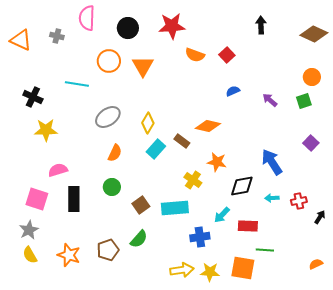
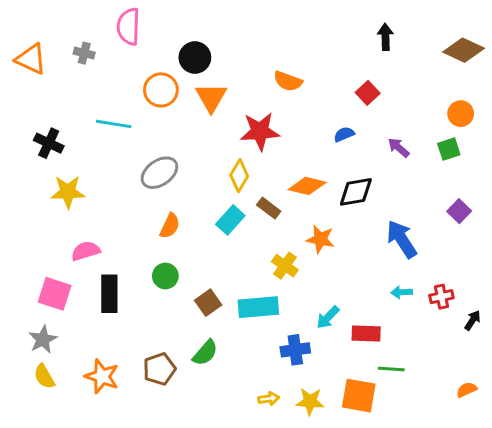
red star: (172, 26) -> (260, 131), moved
black circle: (128, 28) -> (195, 58), moved
red square: (227, 55) -> (368, 93), moved
yellow diamond: (148, 123) -> (239, 176), moved
black diamond: (242, 186) -> (356, 192), moved
yellow arrow: (182, 270) -> (269, 399), size x0.6

